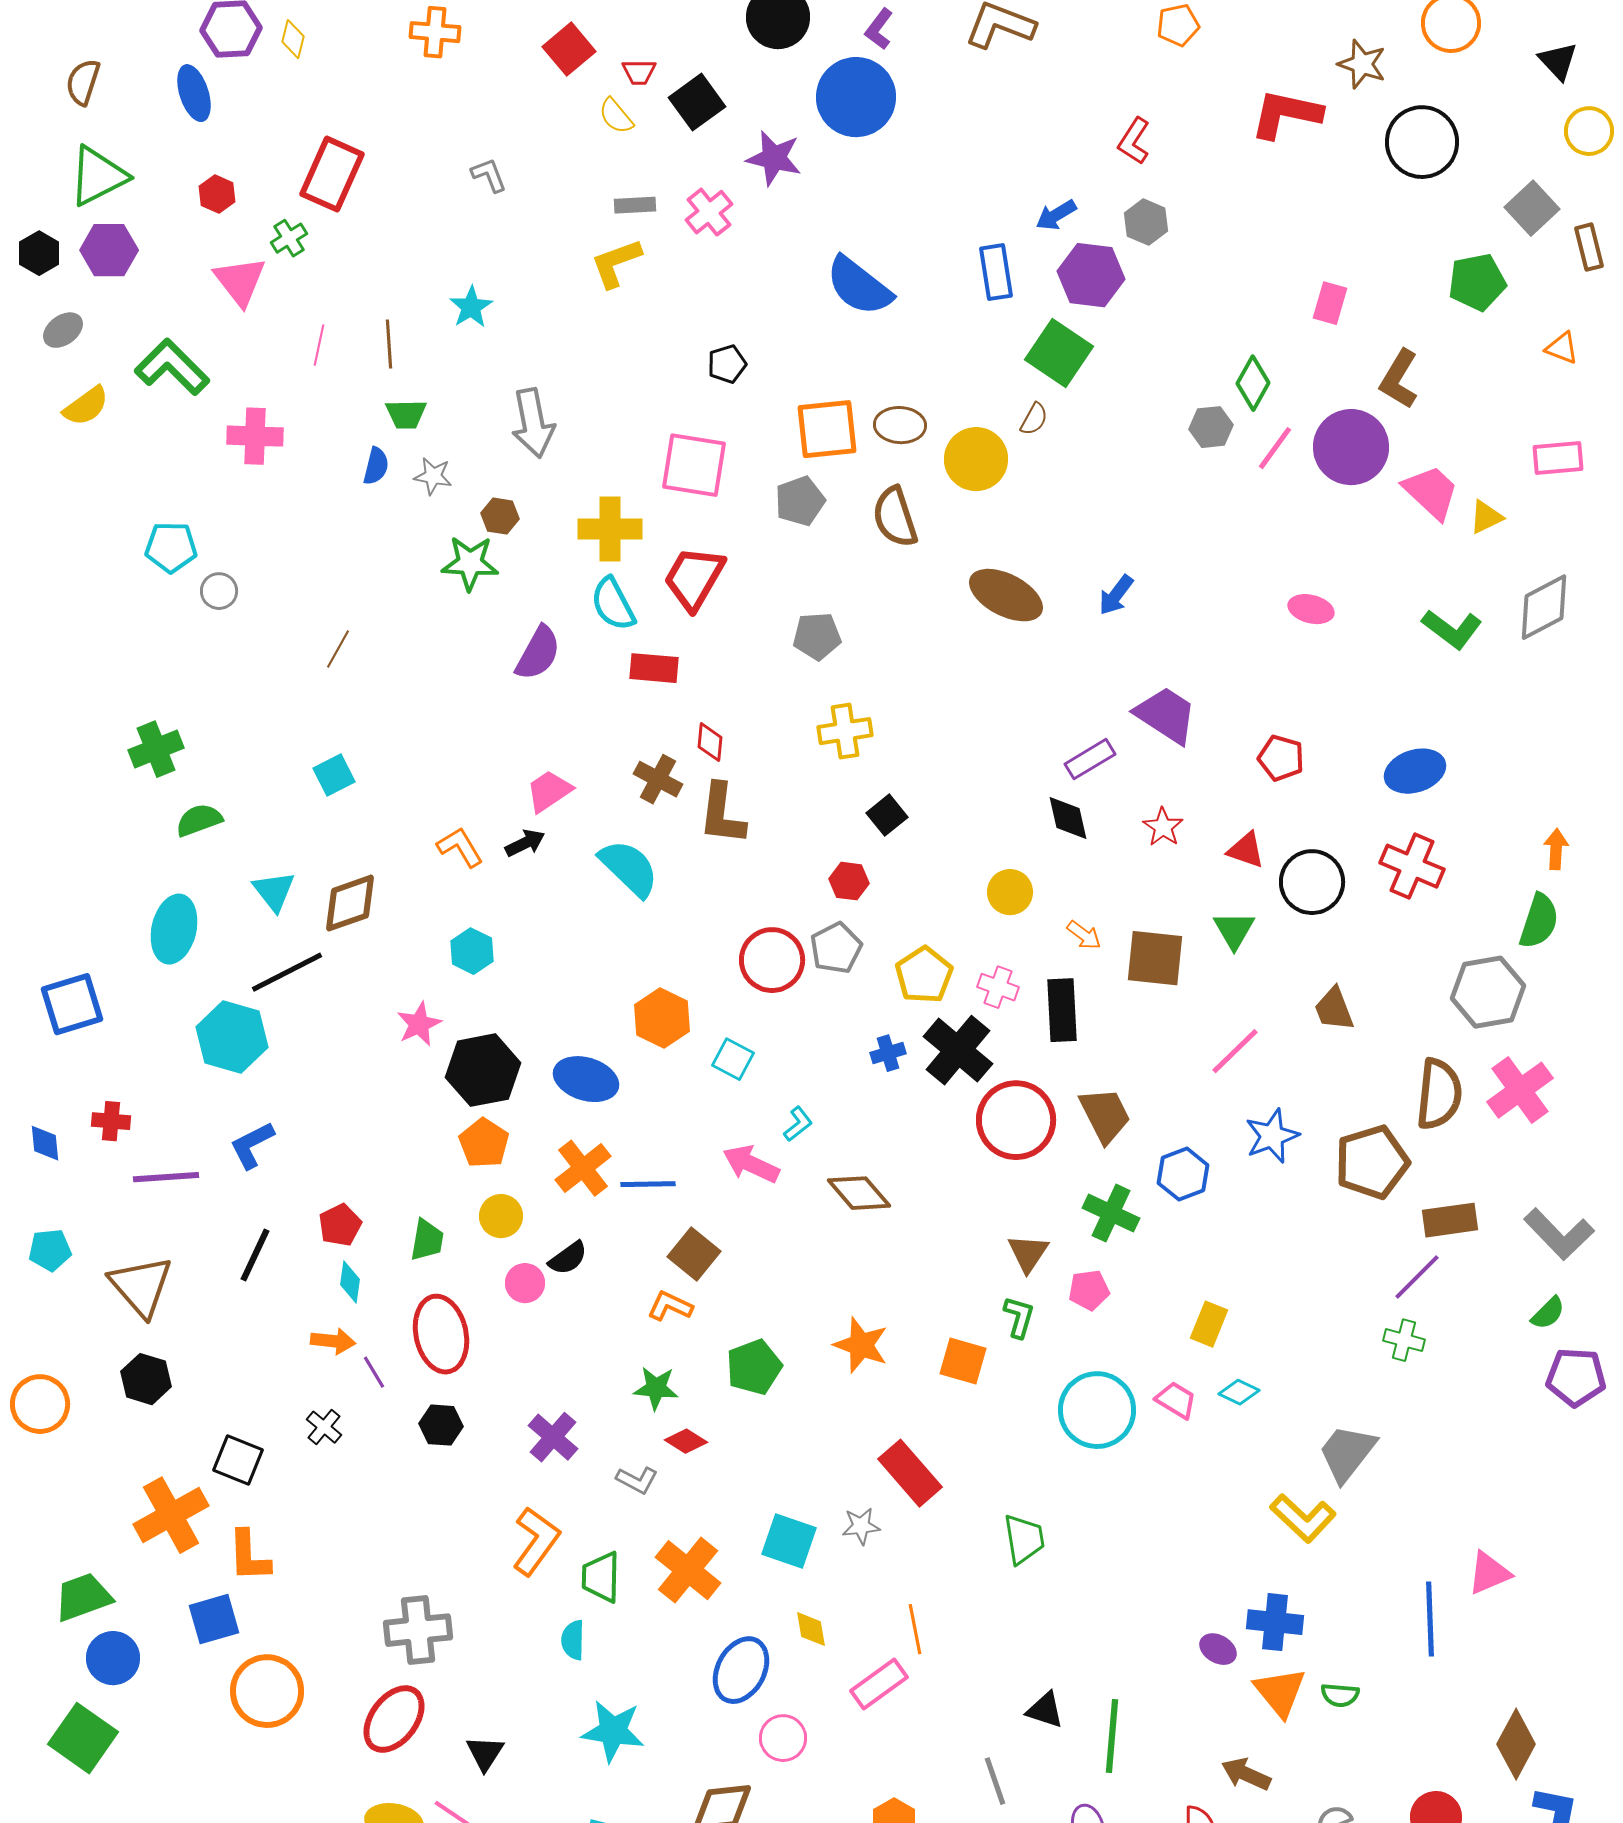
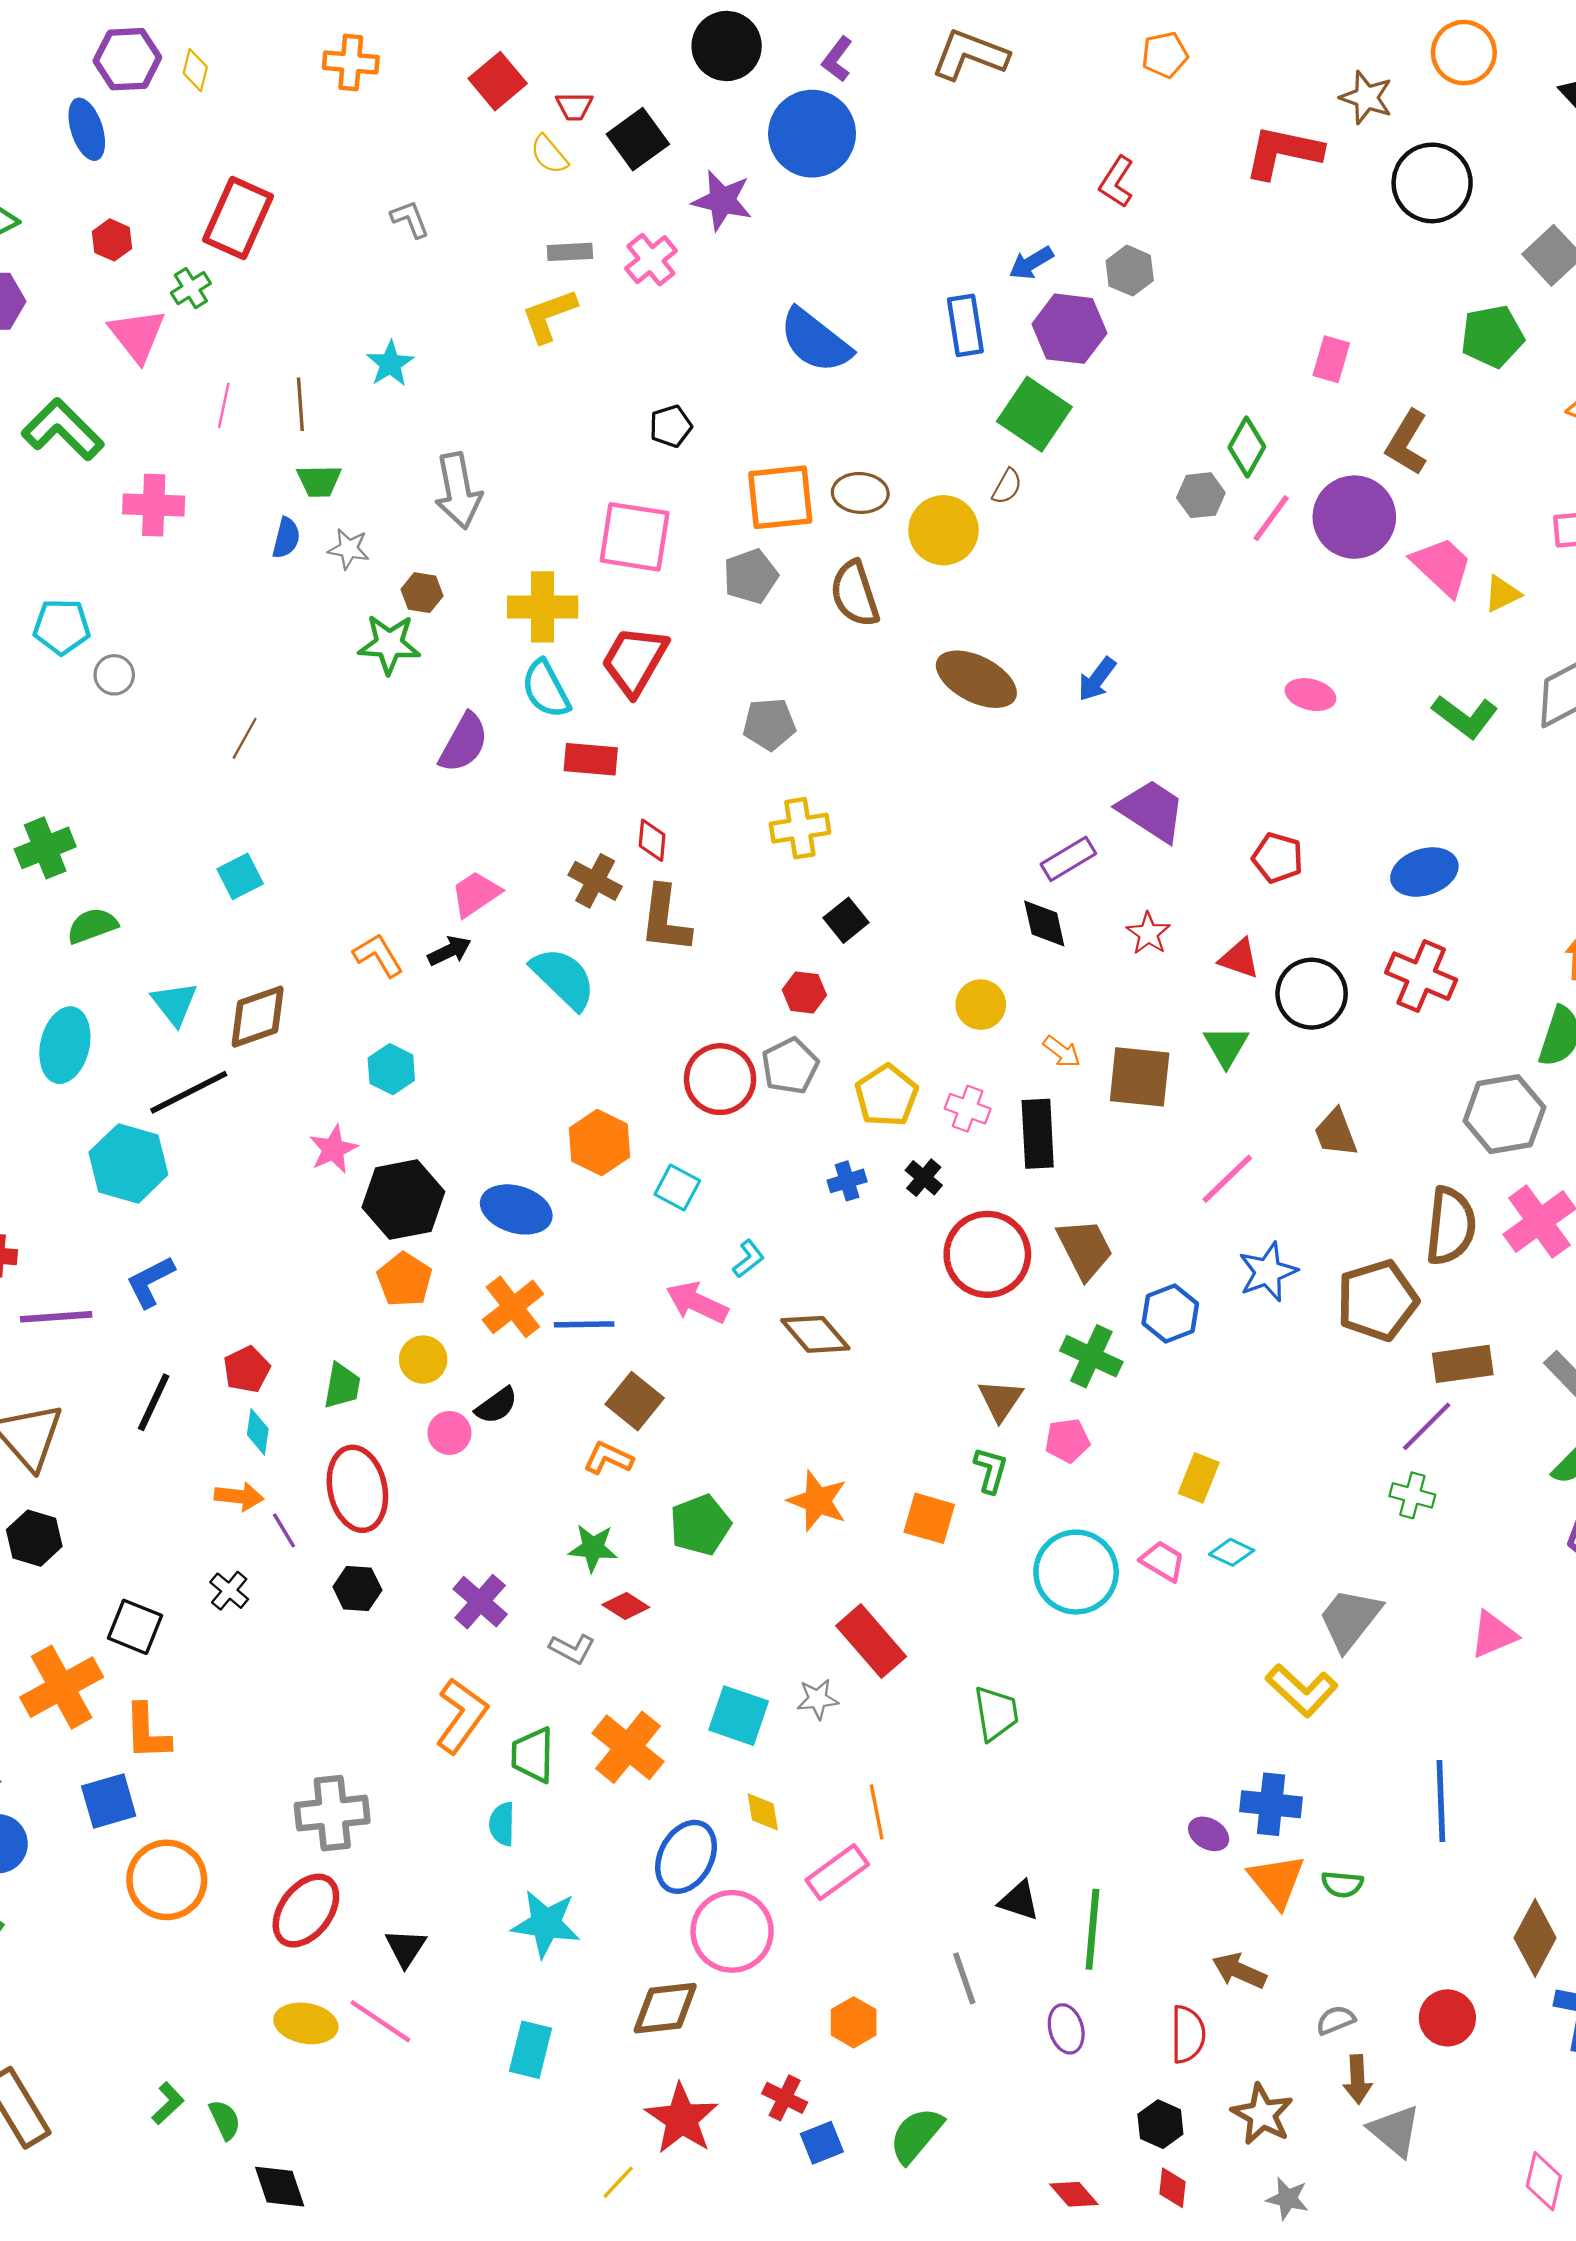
black cross: (958, 1050) -> (924, 1178), size x0.5
pink triangle: (1489, 1573) -> (1493, 1634), moved
pink circle: (783, 1738) -> (732, 1931), size x1.6

